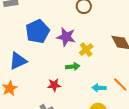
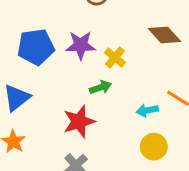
blue pentagon: (38, 31) -> (36, 47), turned 30
red star: (54, 85) -> (79, 121), size x1.5

